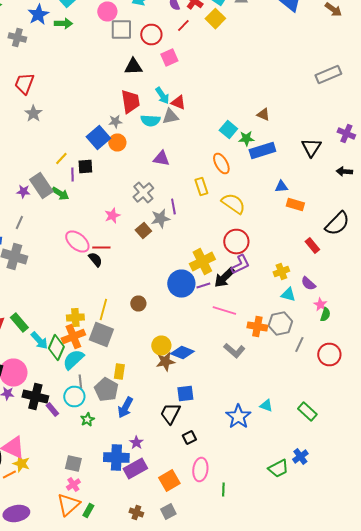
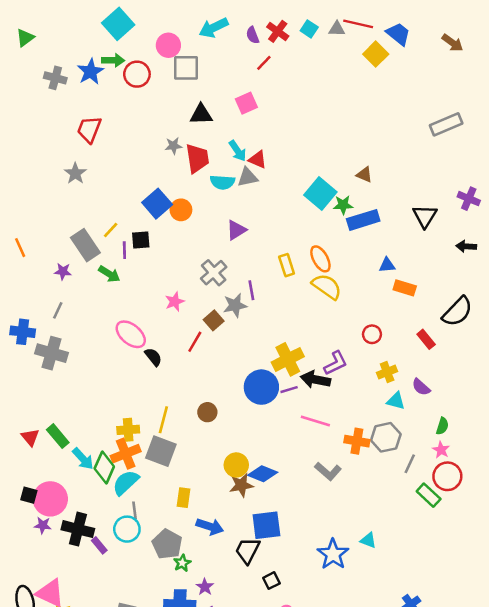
blue star: (38, 14) -> (90, 72), moved
yellow square: (215, 18) -> (376, 54), moved
red circle: (151, 34) -> (137, 74), moved
red trapezoid: (24, 84) -> (89, 129), moved
gray star: (115, 122) -> (173, 146), moved
cyan square: (228, 130) -> (320, 194), size x1.4
purple triangle: (161, 158) -> (236, 230), turned -42
orange ellipse: (221, 164) -> (320, 259), moved
gray rectangle: (41, 186) -> (85, 245), moved
red circle: (236, 242) -> (372, 334), moved, size x0.6
red line: (101, 248) -> (195, 342), moved, turned -60
black arrow: (224, 278) -> (315, 380), turned 55
pink star: (320, 304) -> (441, 450), moved
gray pentagon: (106, 390) -> (167, 544), moved
blue square: (185, 394) -> (266, 525), size x1.4
blue arrow: (125, 408) -> (210, 527), moved, turned -100
green rectangle: (307, 412) -> (429, 495), moved
green star: (87, 420) -> (182, 563), moved

